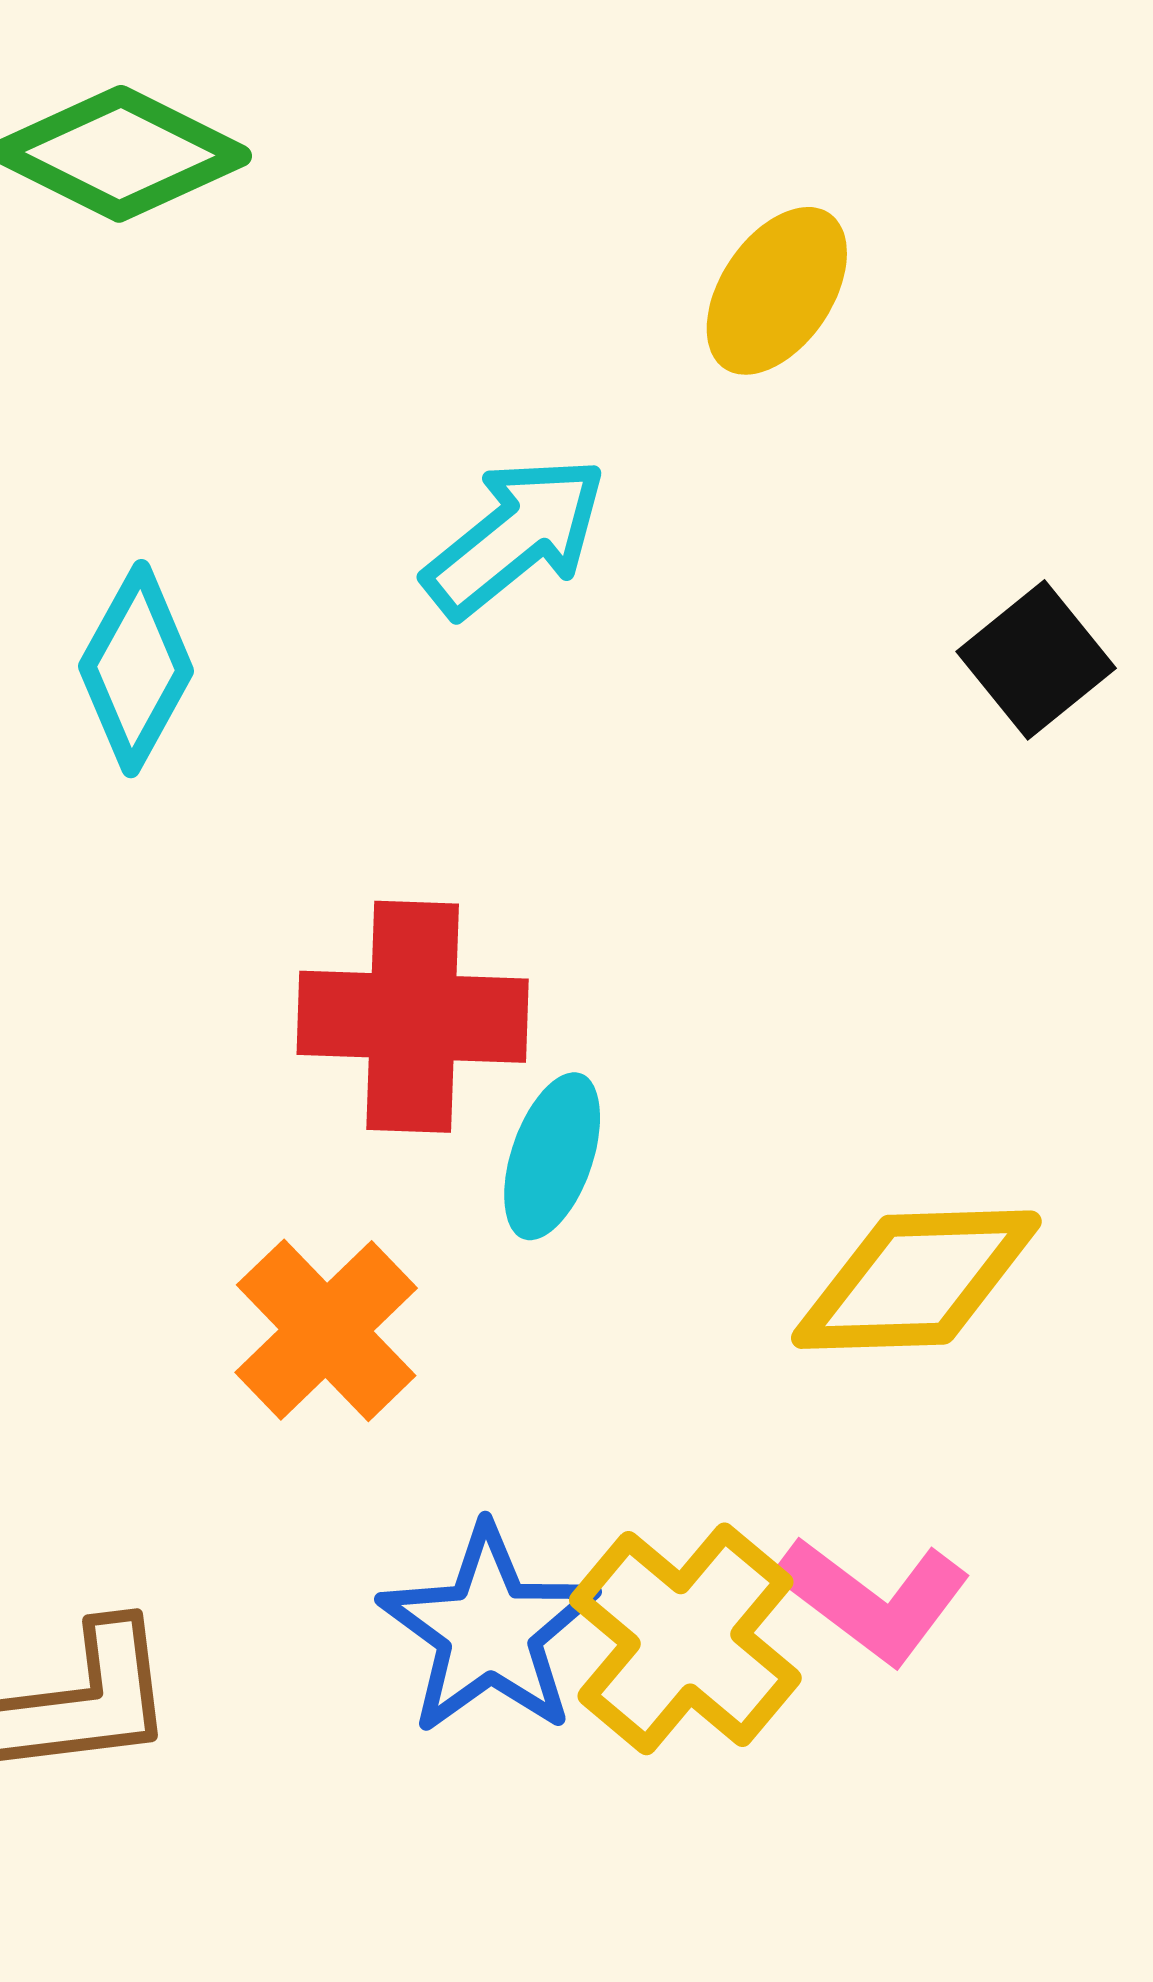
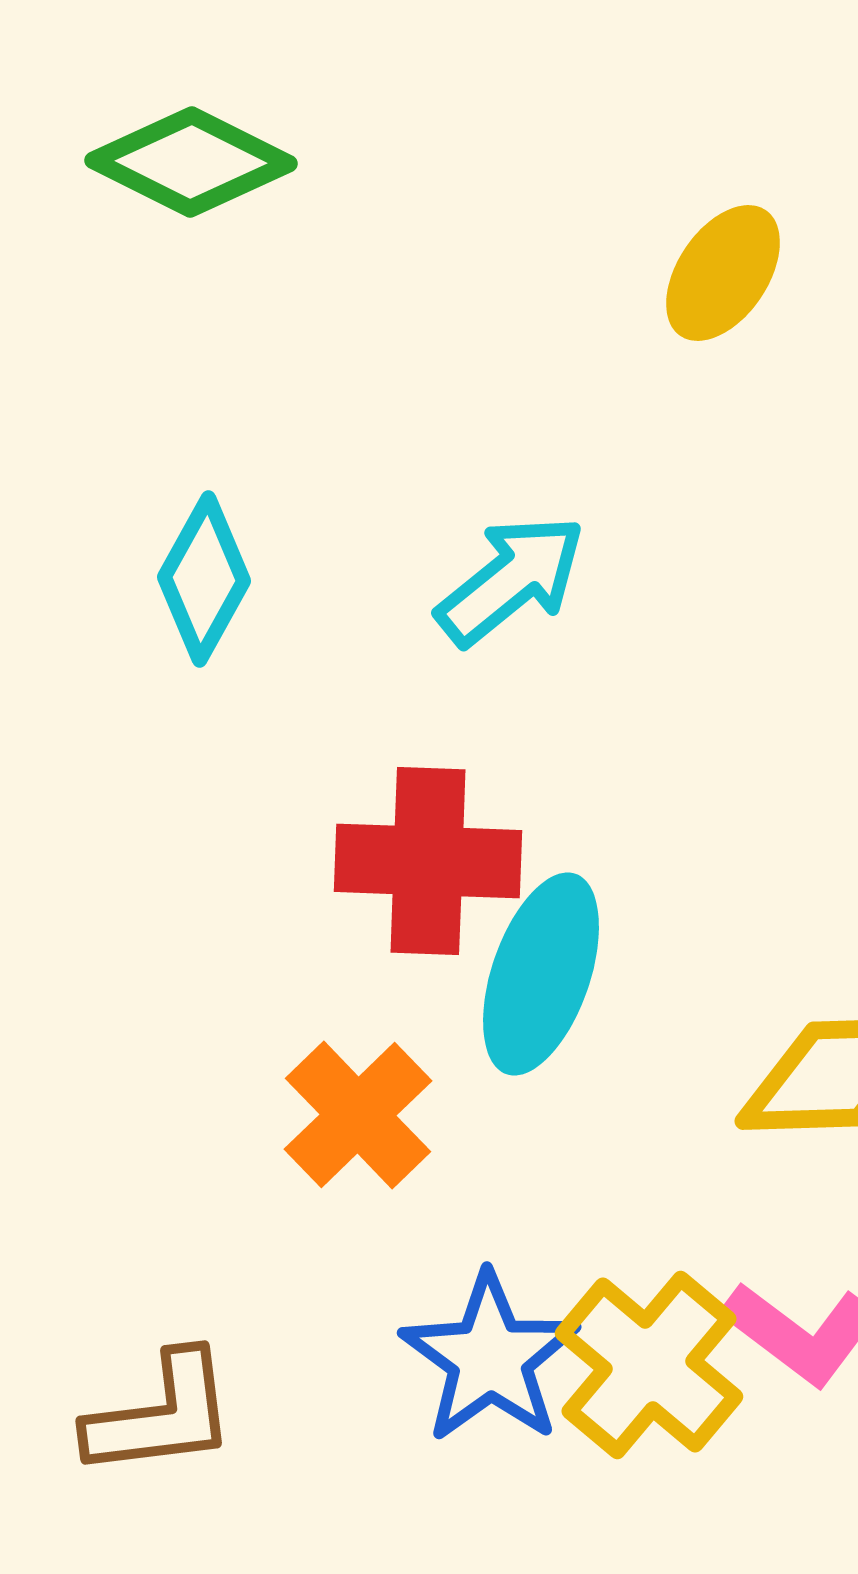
cyan arrow: (515, 537) -> (511, 580), moved
cyan ellipse: (552, 1156) -> (541, 974), size x1.5

